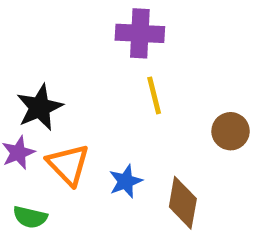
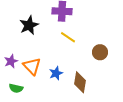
yellow line: (154, 95) -> (68, 37), turned -42
black star: (40, 107) -> (29, 25), moved

